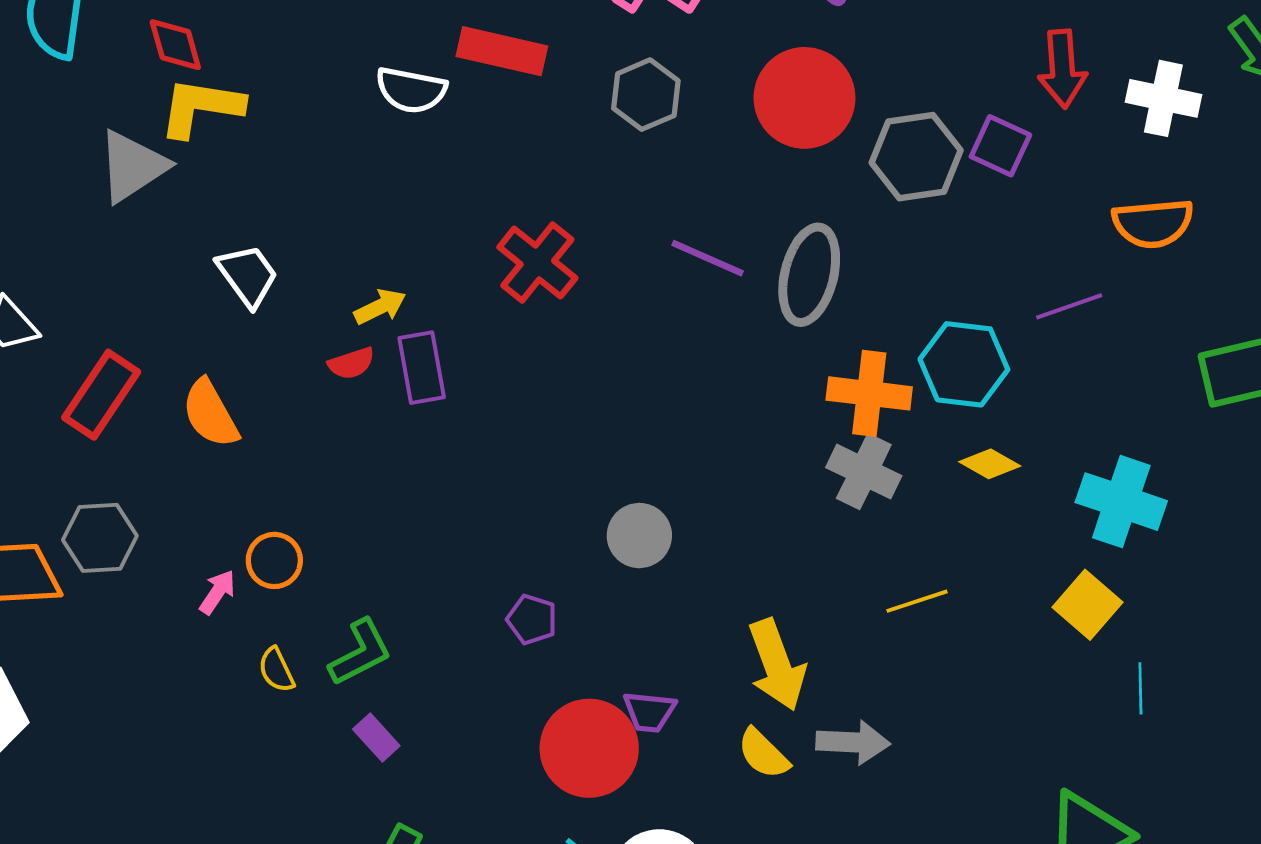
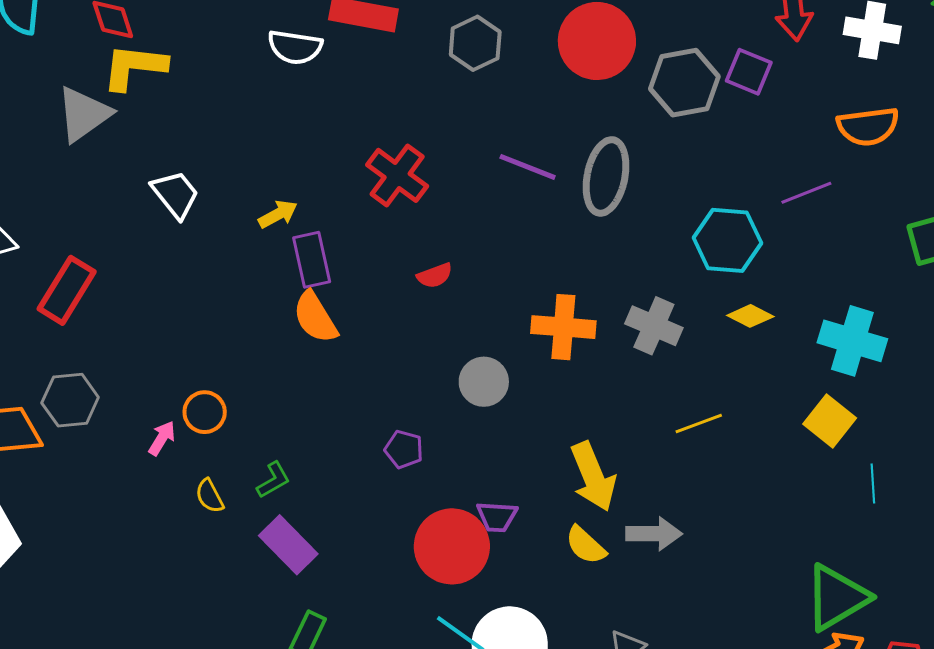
red semicircle: (351, 363) -> (435, 276), moved
orange cross: (869, 393) -> (563, 327), moved
orange semicircle: (210, 414) -> (315, 317), moved
green L-shape: (360, 652) -> (273, 480), size x0.7
purple rectangle: (376, 737) -> (288, 545), size x1.6

